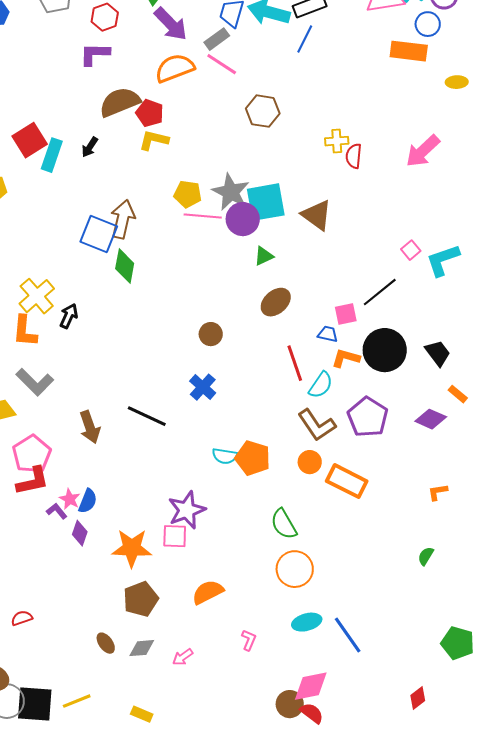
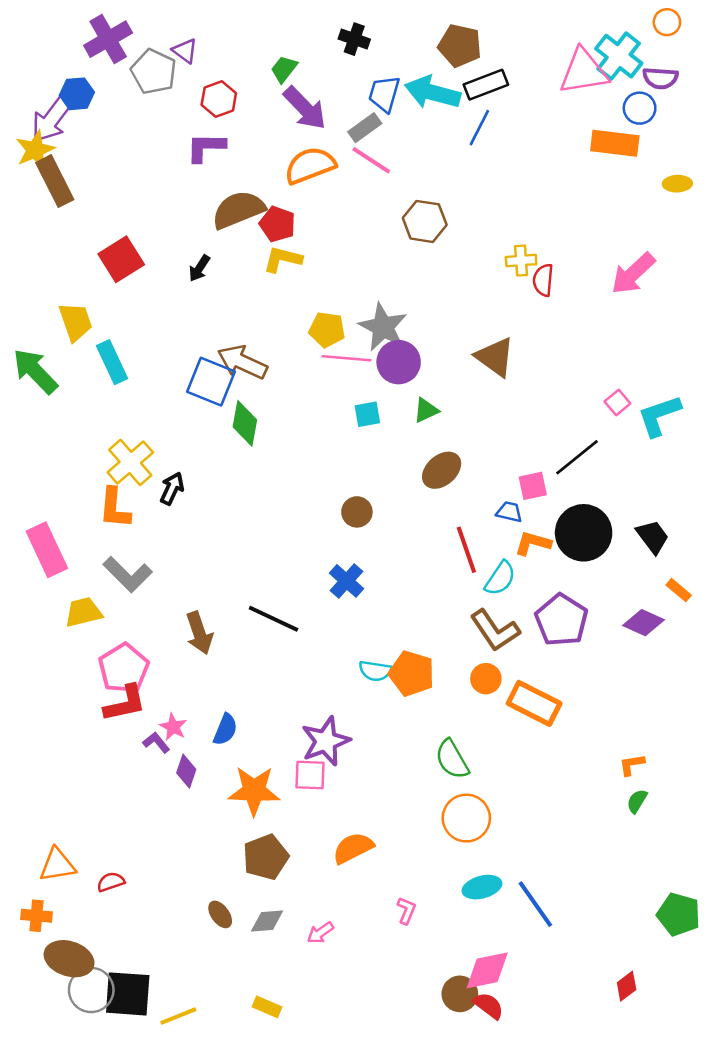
cyan rectangle: (52, 155) -> (112, 362), moved, turned -44
cyan square: (266, 202) -> (367, 414), moved, size x0.5
brown arrow: (123, 219) -> (242, 362), turned -78
orange L-shape: (438, 492) -> (632, 765), moved
blue semicircle: (88, 501) -> (225, 729), moved
yellow line: (77, 701) -> (178, 1016), moved

